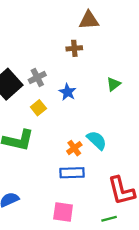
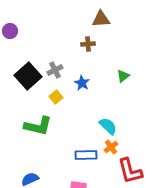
orange cross: (74, 148) -> (111, 147), moved

